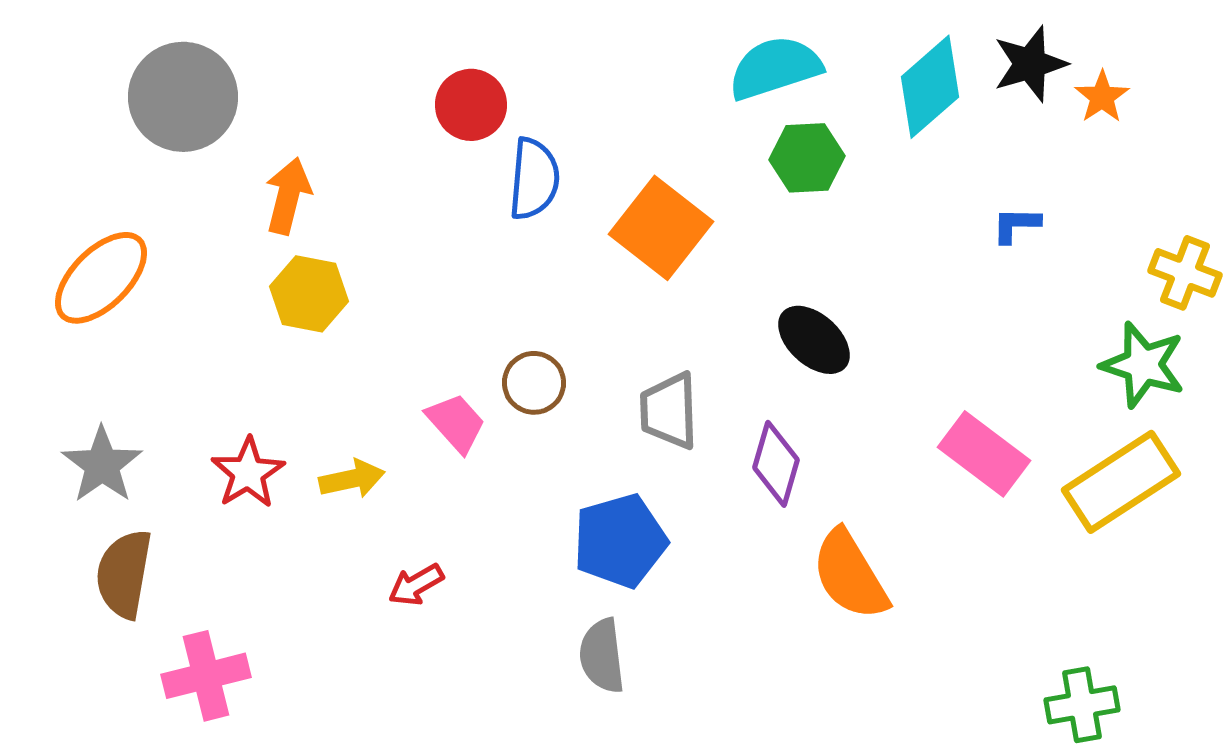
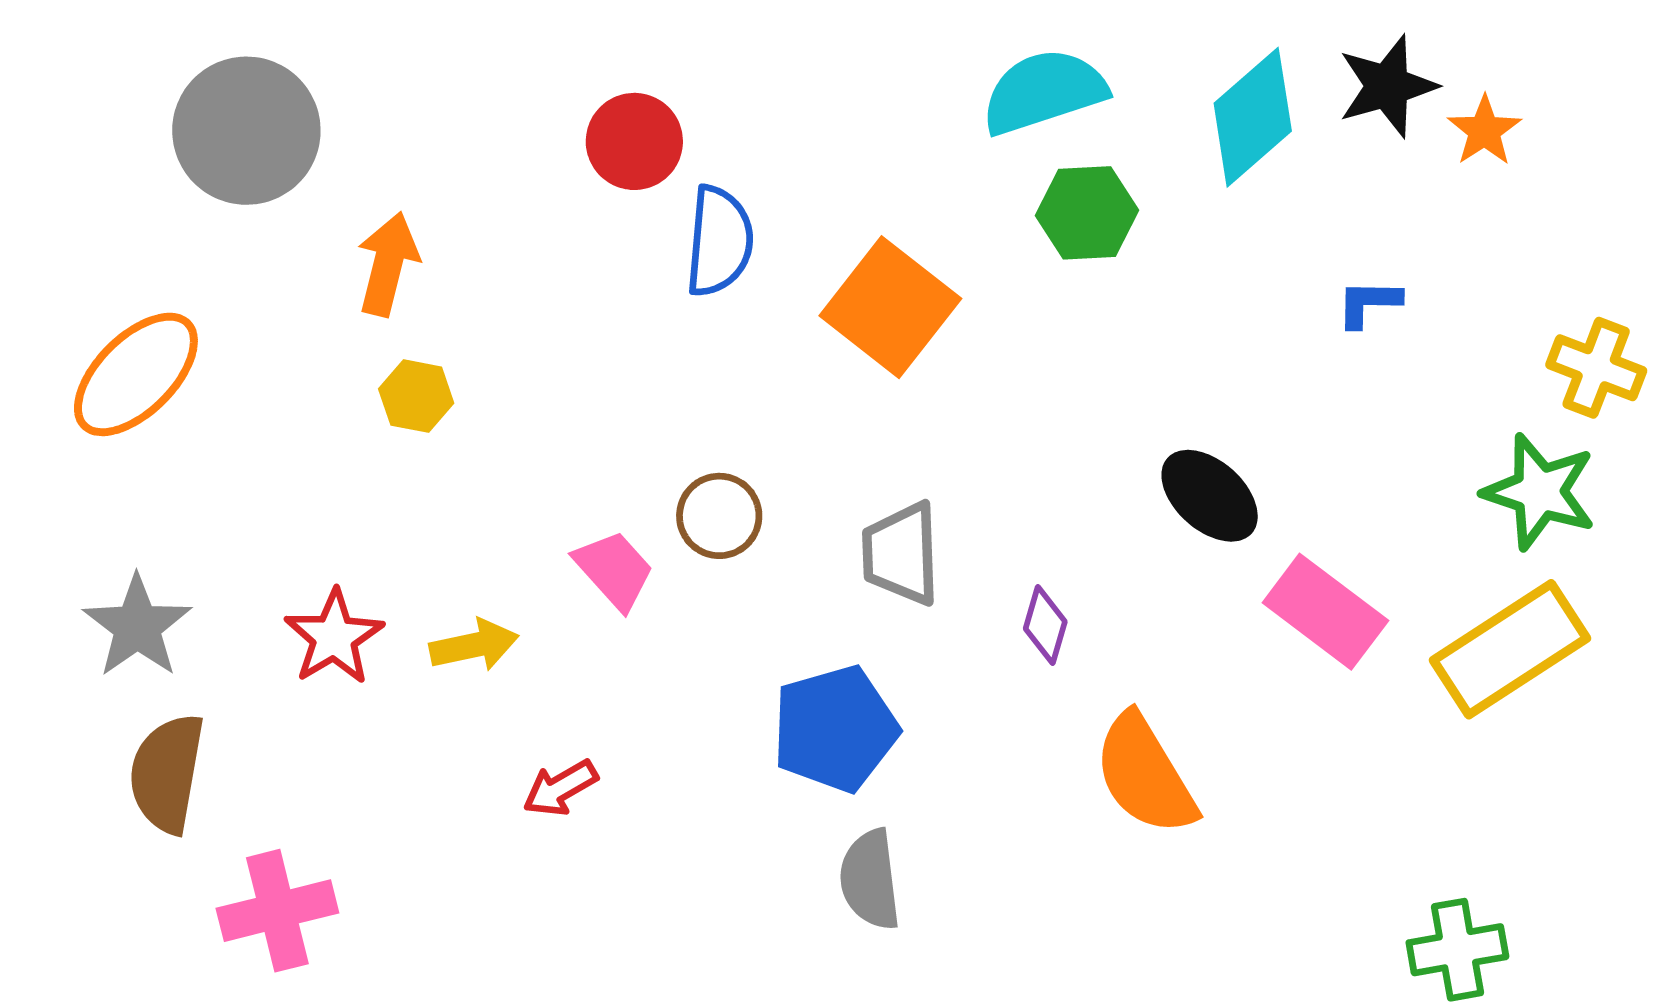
yellow hexagon: (309, 294) -> (416, 396), size x0.7
black ellipse: (814, 340) -> (1210, 496), moved
purple diamond: (776, 464) -> (1045, 625), size x0.7
gray semicircle: (602, 656) -> (870, 880), moved

